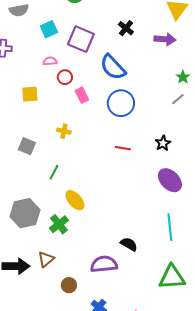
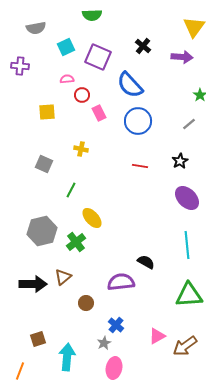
gray line: (178, 99) -> (189, 124), moved

